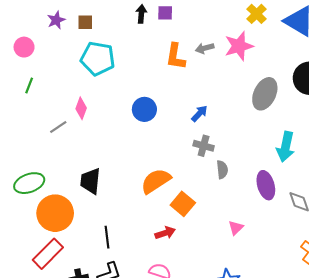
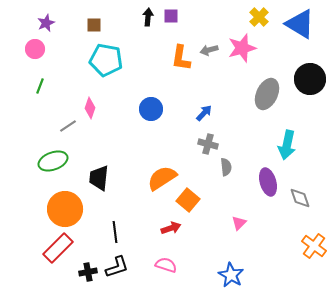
purple star: (56, 20) -> (46, 23), moved
green ellipse: (29, 183) -> (53, 161), moved

